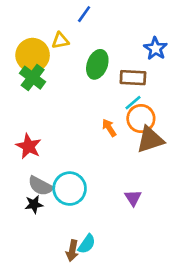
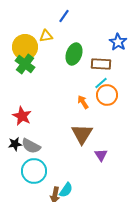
brown triangle: (150, 140) -> (82, 134), moved, turned -40
cyan circle: (70, 189) -> (34, 171), moved
black star: (34, 204) -> (15, 144), moved

